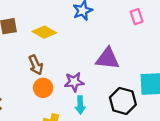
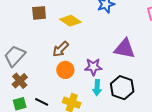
brown arrow: (36, 65) -> (61, 49), turned 66
black hexagon: (123, 101) -> (122, 88), moved

